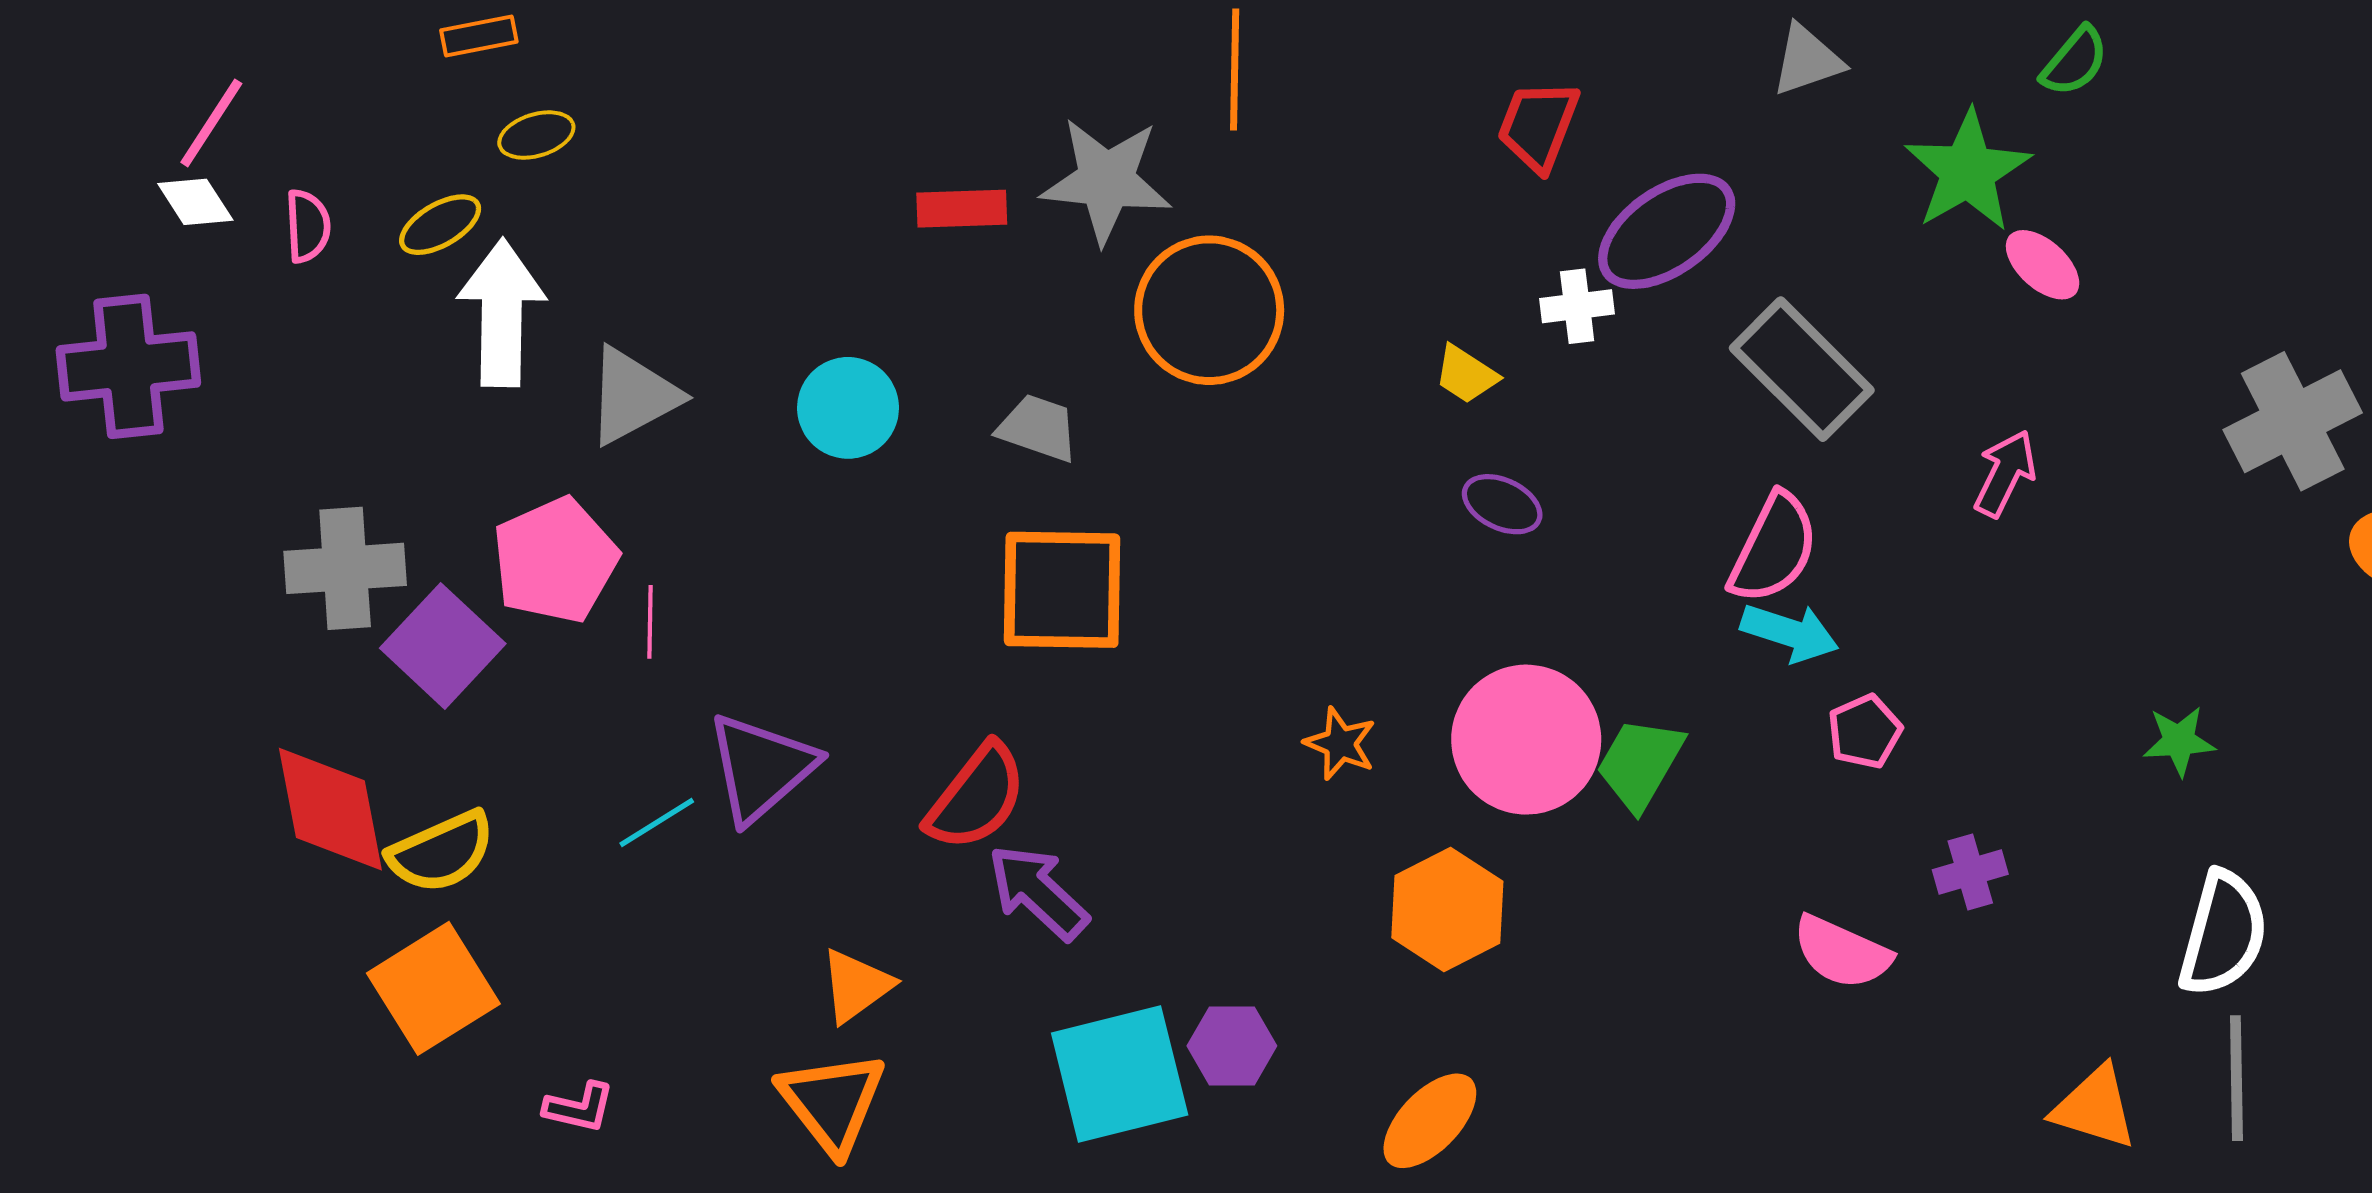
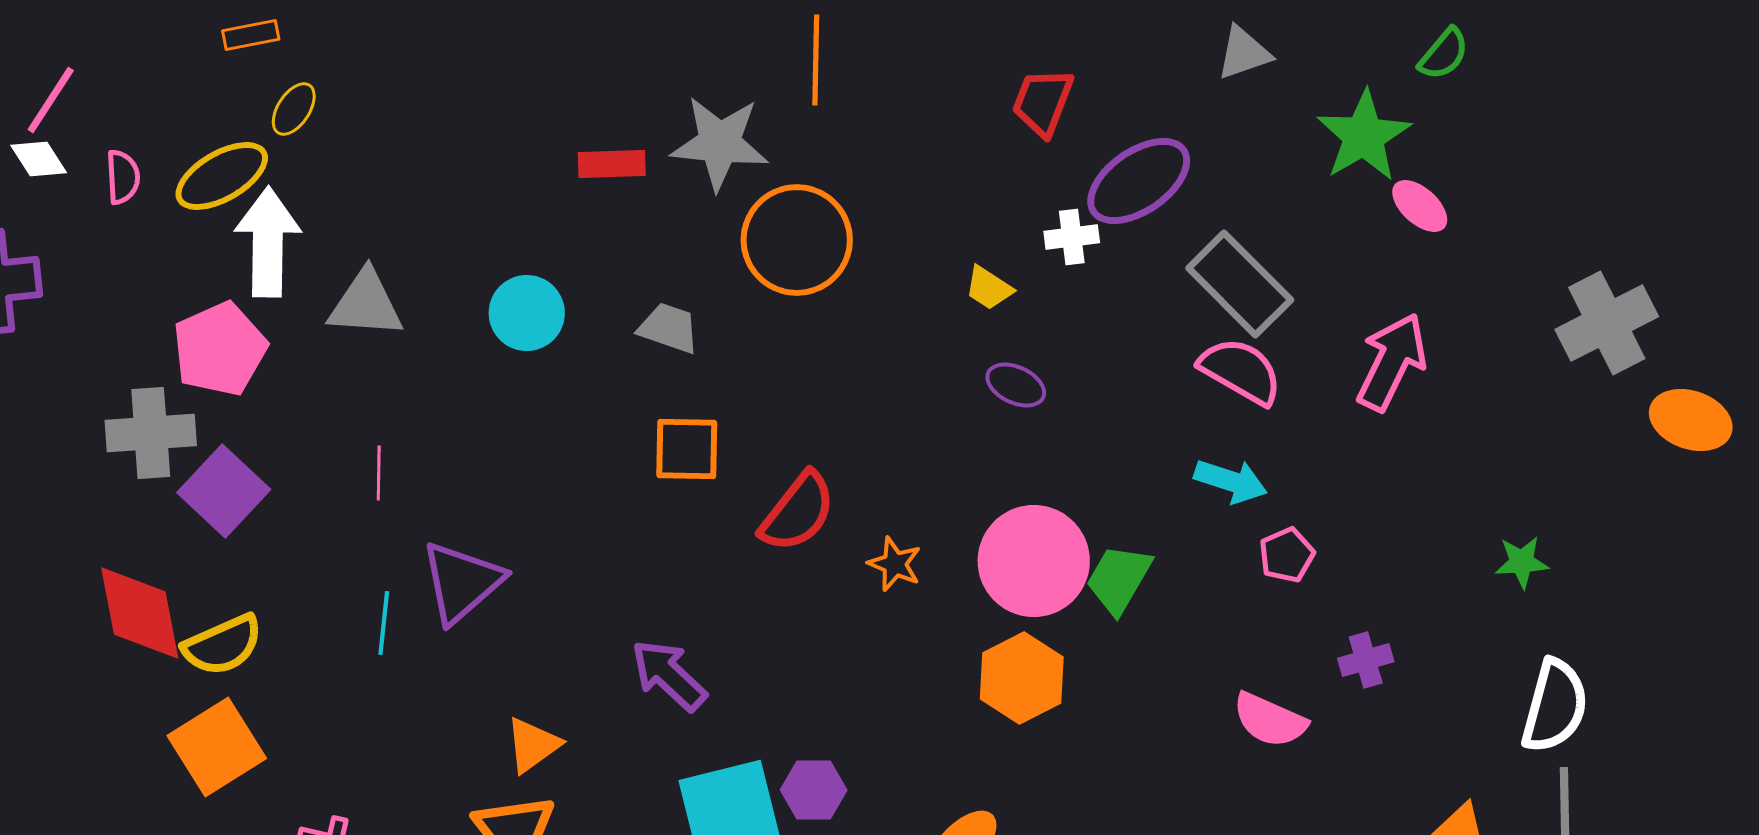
yellow ellipse: (536, 135) -> (294, 109), turned -40
yellow ellipse: (440, 225) -> (222, 176), size x1.5
gray triangle: (633, 396) -> (366, 304), turned 32
pink arrow: (2005, 473) -> (1392, 362), size x1.5
pink semicircle: (1774, 548) -> (1241, 371), moved, turned -86
pink pentagon: (555, 560) -> (220, 349), moved
orange square: (1062, 590) -> (687, 449), size x0.7
red semicircle: (976, 797) -> (798, 512), moved
cyan line: (657, 823) -> (384, 623), turned -52
orange hexagon: (1447, 909) -> (1022, 678), moved

